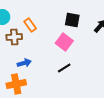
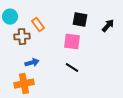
pink square: (64, 42) -> (72, 42), turned -30
black line: (64, 68) -> (72, 68), turned 64

